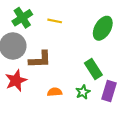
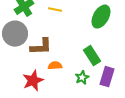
red star: (16, 80) -> (33, 81), moved
orange semicircle: (55, 92) -> (55, 66), moved

